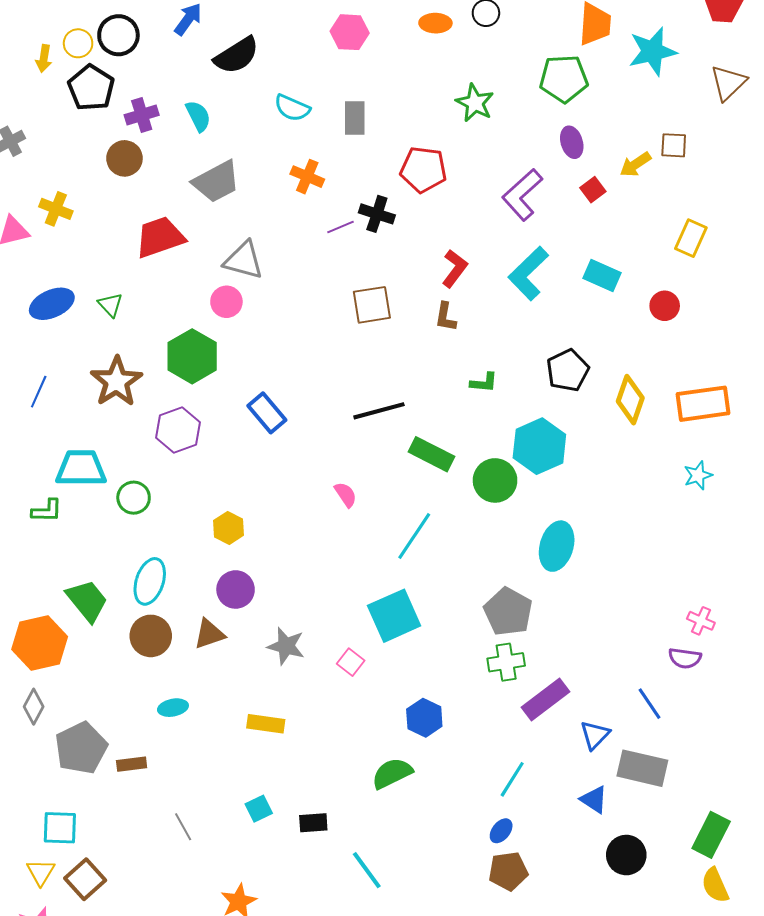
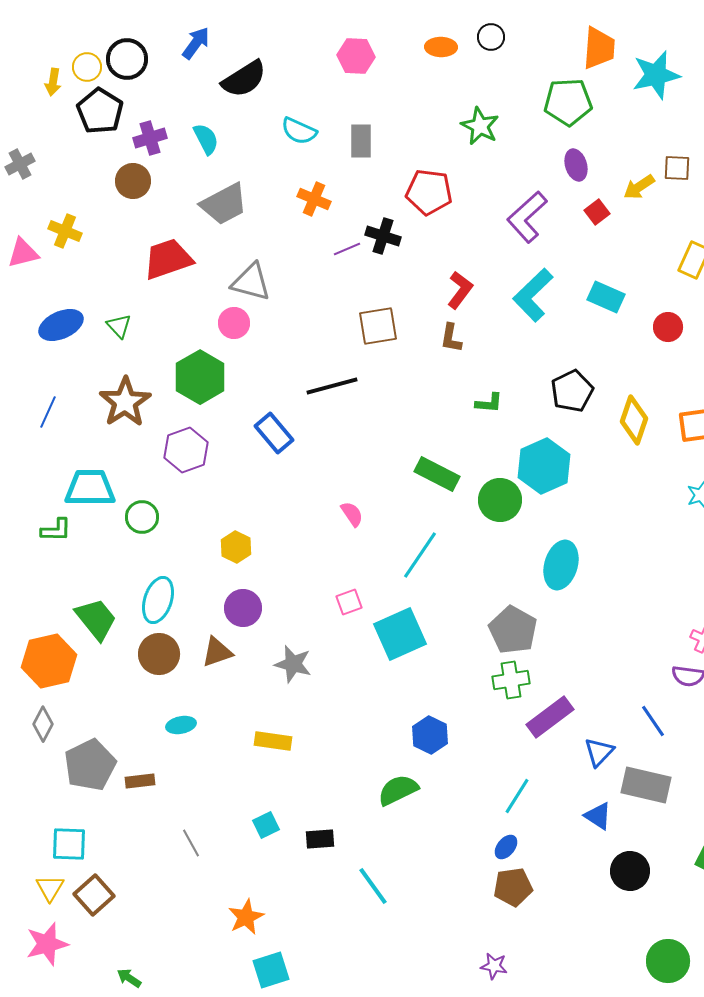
black line: (379, 411) -> (332, 386), moved
pink square: (351, 662) -> (349, 602), moved, turned 32

